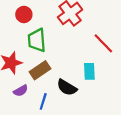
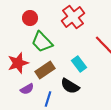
green trapezoid: (37, 40) -> (42, 42), turned -40
cyan rectangle: (89, 71) -> (79, 64), moved, turned -35

